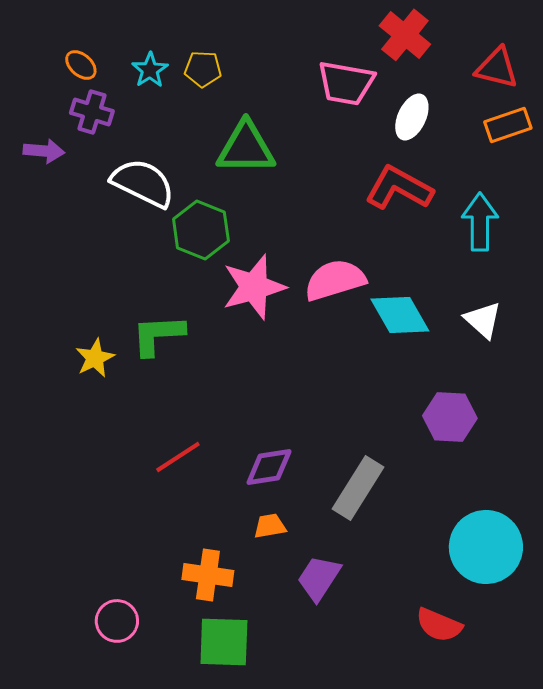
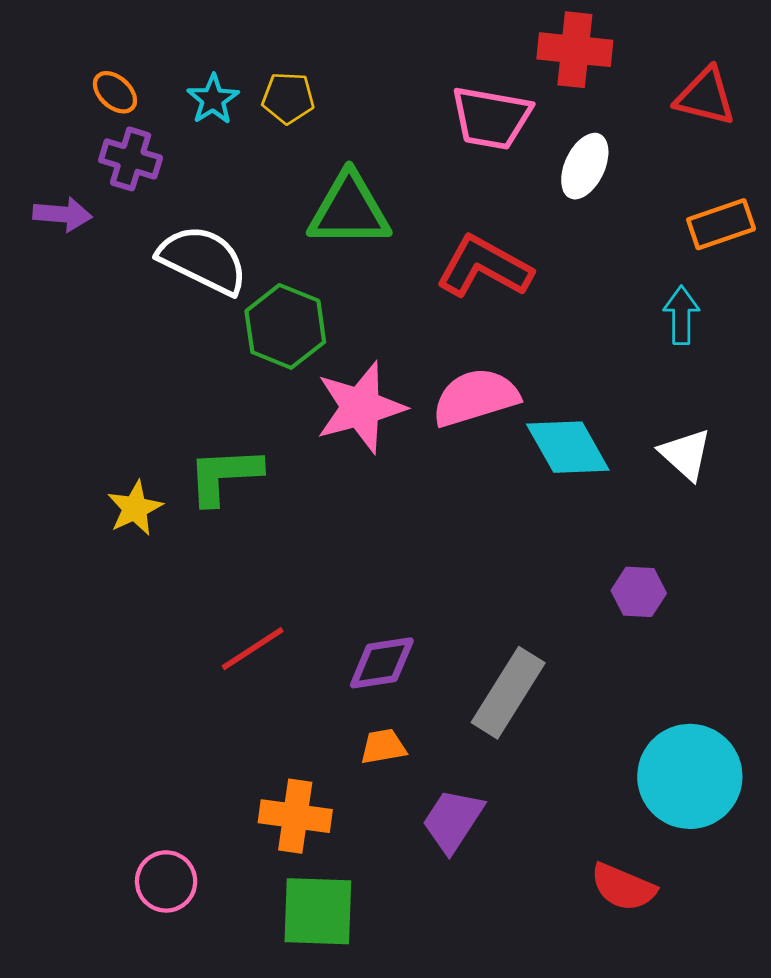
red cross: (405, 35) -> (575, 50), turned -33
orange rectangle: (508, 125) -> (721, 224), moved
red L-shape: (399, 188) -> (484, 267), moved
cyan arrow: (480, 222) -> (681, 315), size x0.7
purple hexagon: (450, 417) -> (639, 592), size x0.7

